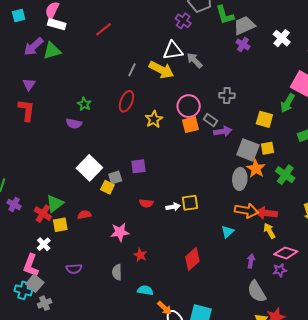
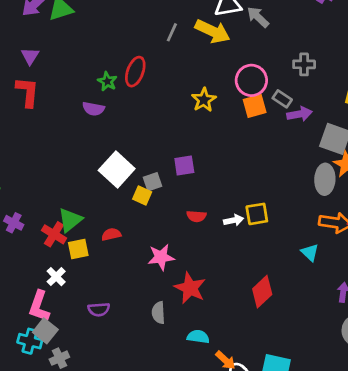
red ellipse: (126, 101) -> (135, 72), moved
cyan triangle: (228, 232) -> (310, 253), turned -32
red star: (140, 255) -> (190, 288), size x1.6

